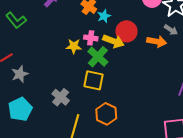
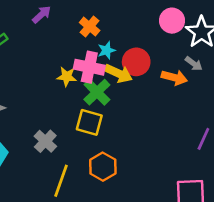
cyan star: (104, 16) -> (107, 50), moved
pink cross: (91, 38) -> (89, 67), size x1.6

